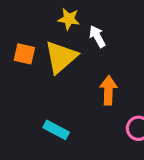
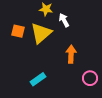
cyan rectangle: (56, 130) -> (38, 79), turned -63

